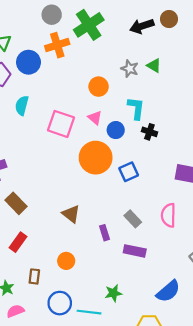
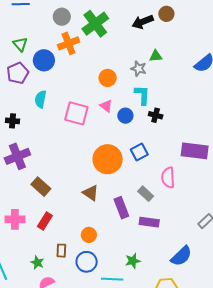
green triangle: (154, 66) -> (156, 56), turned -32
gray star: (130, 69) -> (139, 69), moved
orange circle: (96, 158) -> (108, 159), moved
pink semicircle: (168, 215) -> (168, 178), moved
purple rectangle: (105, 233) -> (121, 208), size x1.5
blue circle: (60, 303) -> (87, 262), moved

